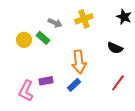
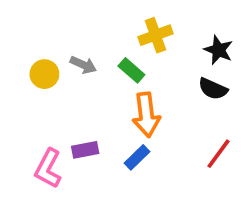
black star: (124, 17) -> (218, 50), moved
gray arrow: (55, 23) -> (83, 65), moved
green rectangle: (43, 38) -> (131, 70), moved

